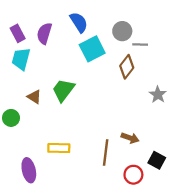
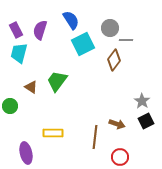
gray star: (158, 95) -> (142, 101), moved
black square: (157, 160) -> (146, 121), moved, turned 35

